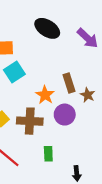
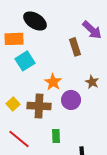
black ellipse: (47, 28) -> (35, 21), moved
brown rectangle: (69, 83) -> (75, 47), moved

